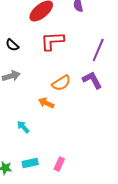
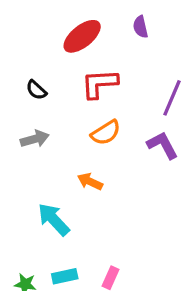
orange semicircle: (61, 83) -> (106, 133), moved
cyan arrow: (23, 127) -> (54, 219), size x1.6

